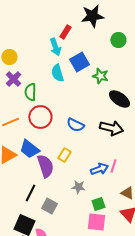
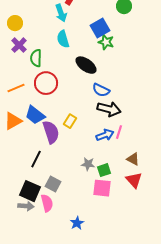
blue square: (79, 62) -> (100, 28), moved
black ellipse: (119, 99) -> (86, 65), moved
blue semicircle: (75, 125) -> (101, 90), moved
black arrow: (111, 128) -> (109, 109), moved
gray star: (78, 187) -> (88, 164), moved
gray square: (49, 206) -> (53, 184), moved

